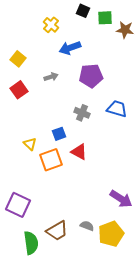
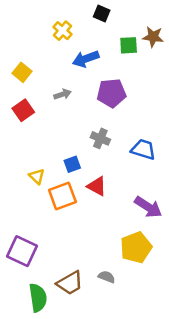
green square: (105, 18) -> (129, 45), moved
blue trapezoid: (117, 109) -> (143, 149), moved
purple arrow: (121, 199) -> (148, 207), moved
yellow pentagon: (111, 234) -> (136, 247), moved

